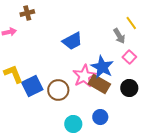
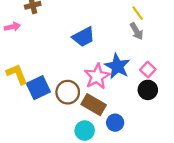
yellow line: (131, 23) -> (138, 13), moved
pink square: (129, 57) -> (148, 70), moved
brown rectangle: (99, 84) -> (94, 105), moved

